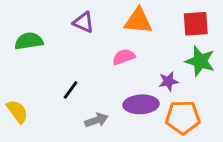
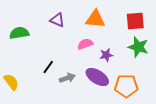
purple star: (168, 81) -> (106, 55), moved
purple ellipse: (141, 104) -> (97, 77), turned 35
gray arrow: (96, 120) -> (67, 78), moved

